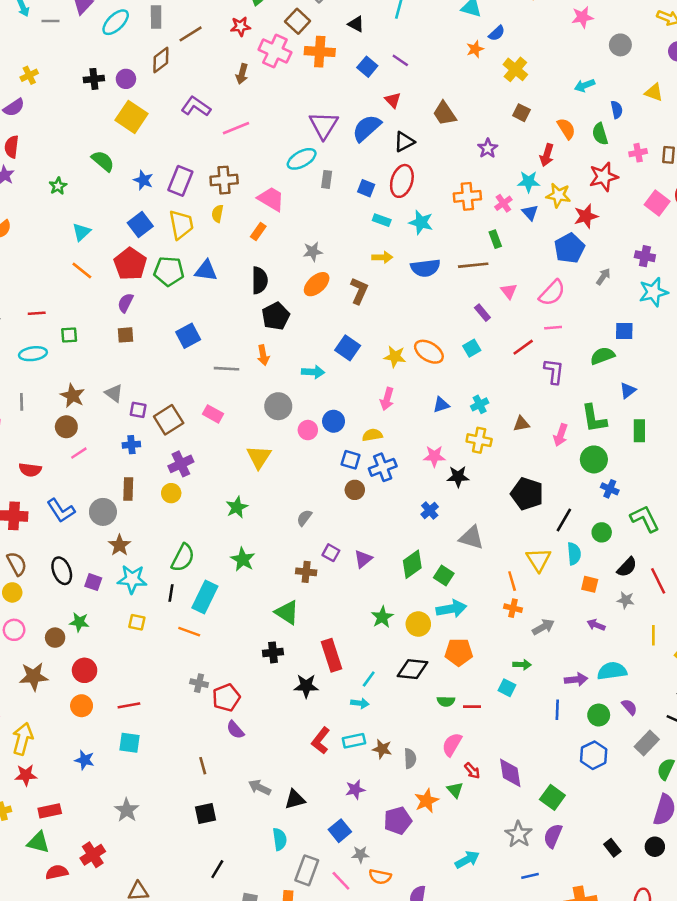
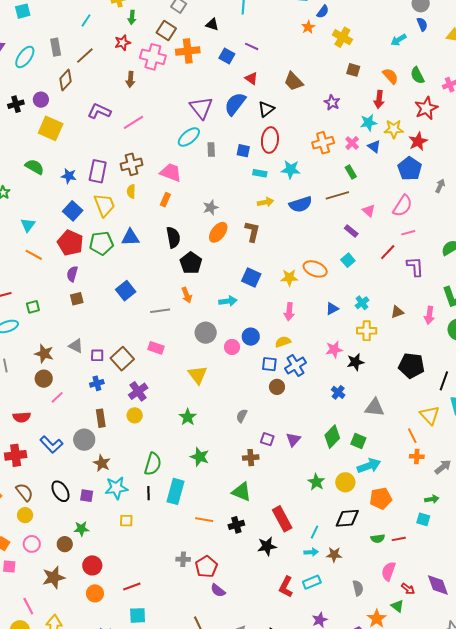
blue semicircle: (617, 110) -> (422, 24), moved
orange line: (189, 632) -> (204, 520), moved
brown star: (382, 749) -> (334, 555), moved

